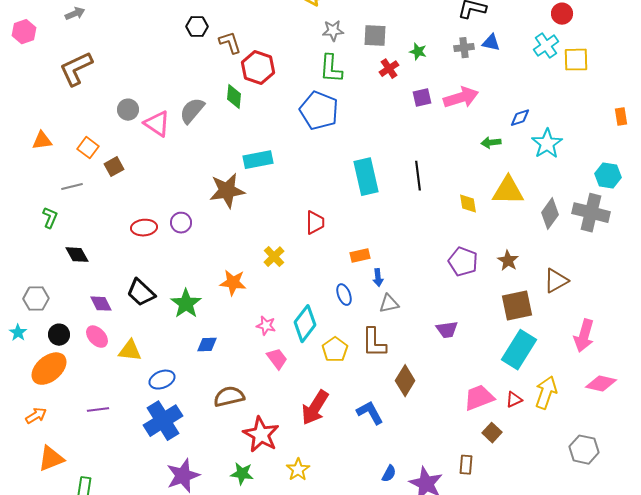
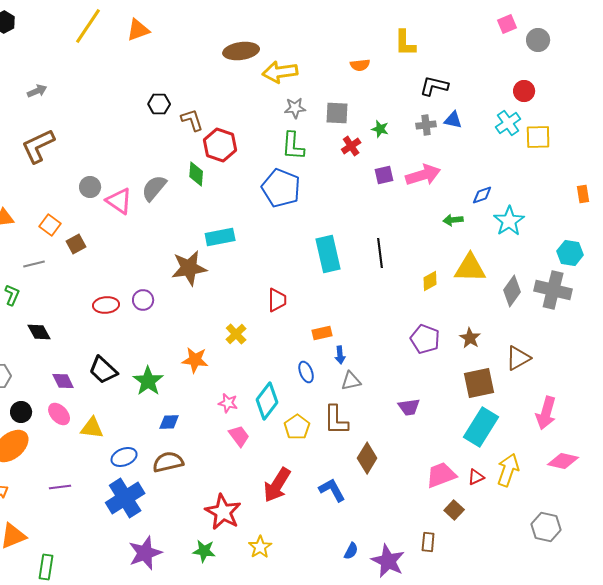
yellow diamond: (468, 204) -> (430, 281), turned 70
brown semicircle: (229, 397) -> (168, 462), moved

